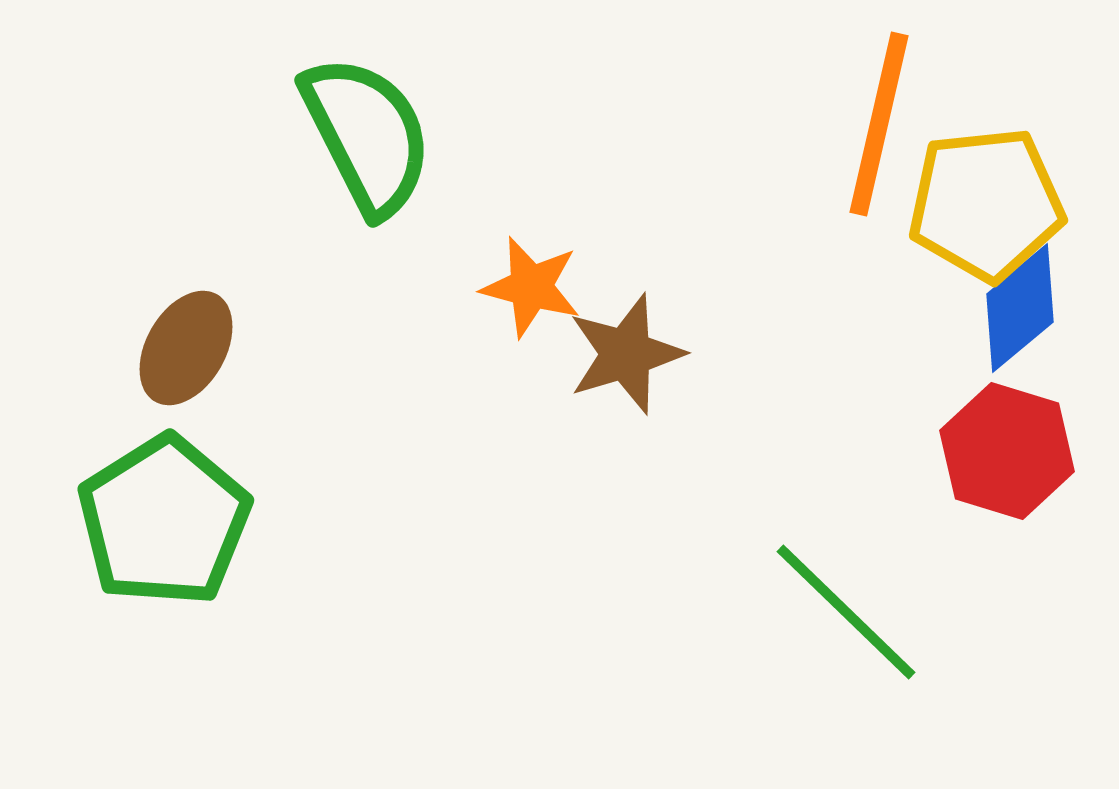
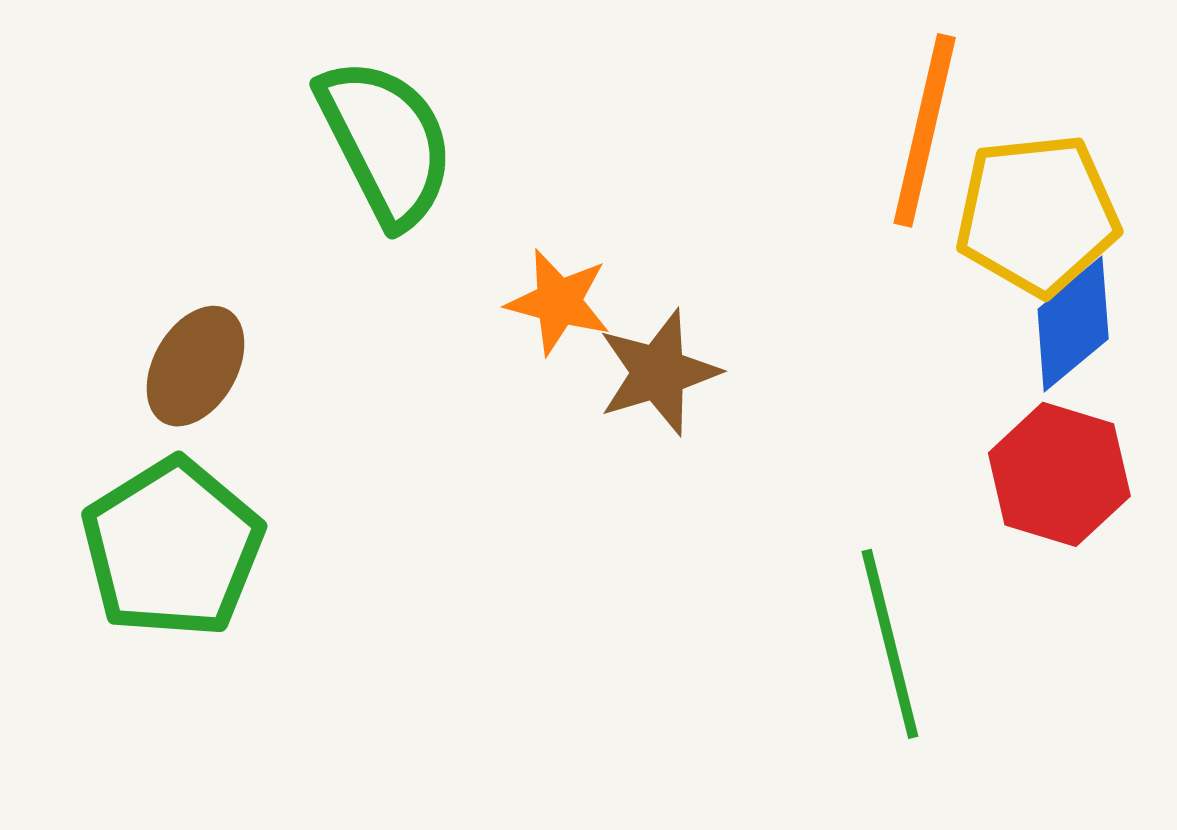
green line: (846, 612) -> (890, 644), turned 32

